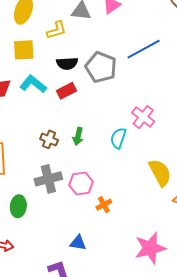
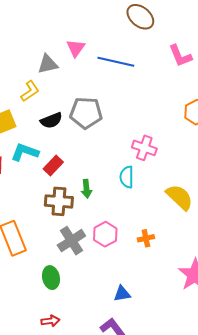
blue line: (144, 49) -> (116, 62), moved, turned 60
red rectangle: (67, 91) -> (53, 165), moved
brown cross: (49, 139) -> (59, 201), size x1.5
orange cross: (104, 205) -> (146, 238), moved, turned 35

